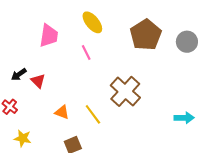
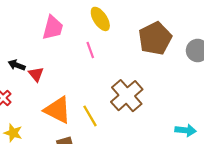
black arrow: (19, 74) -> (17, 65), turned 49
orange triangle: (62, 112) -> (58, 110), size x1.8

